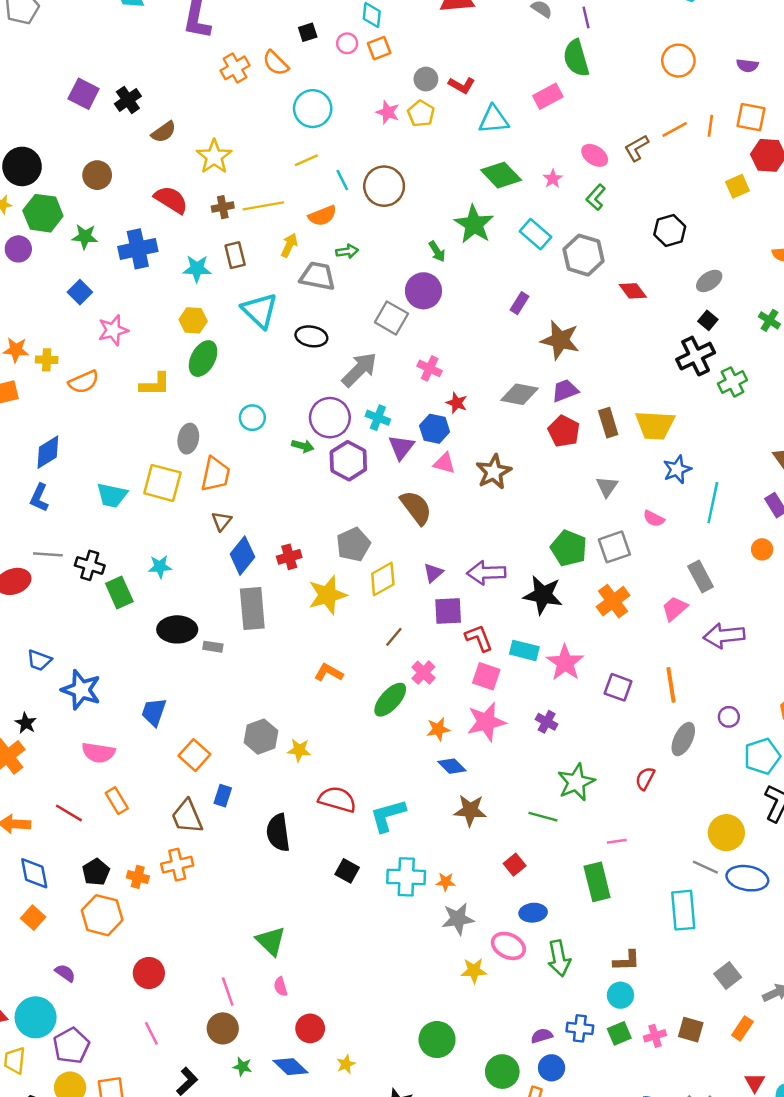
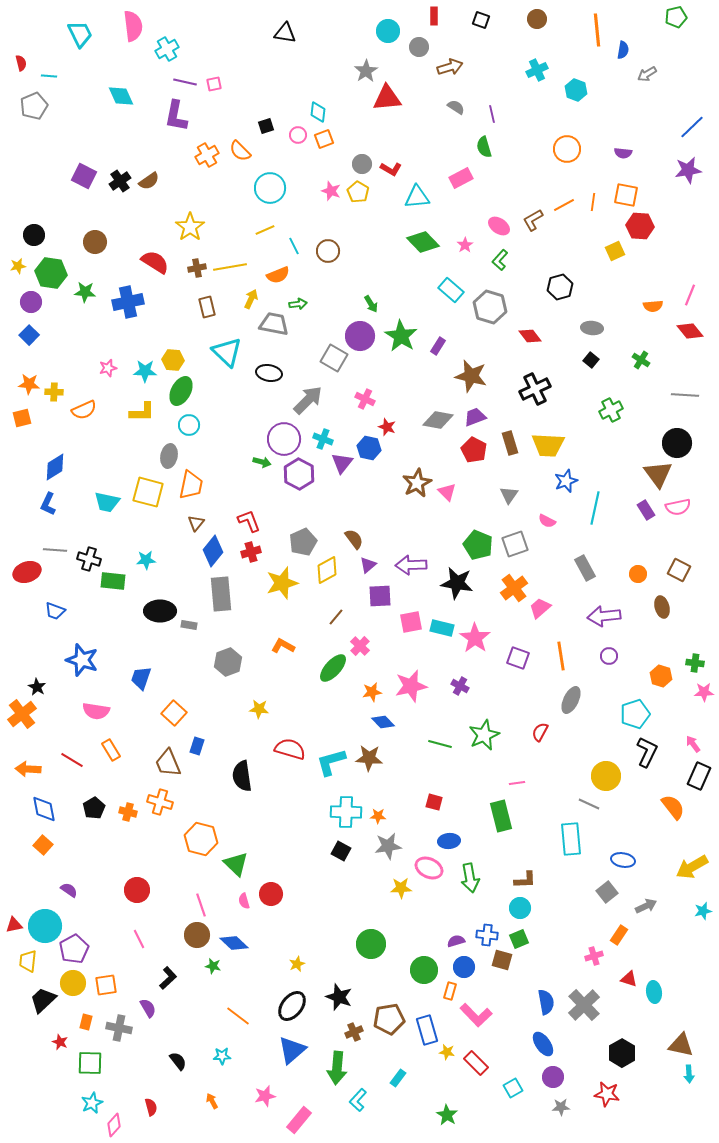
green semicircle: (576, 58) -> (484, 147), size x0.7
brown semicircle: (164, 132) -> (149, 181), moved
black circle: (22, 166) -> (34, 235), size x0.7
brown circle: (384, 186) -> (328, 251), size x0.7
green star: (474, 224) -> (401, 336), moved
cyan star: (197, 269) -> (145, 371), moved
gray ellipse: (709, 281) -> (592, 328), turned 40
blue square: (80, 292) -> (29, 335), moved
pink star: (113, 330) -> (108, 368), size x0.7
black cross: (696, 356) -> (535, 389), moved
cyan circle: (252, 418) -> (189, 425), moved
pink triangle: (444, 463) -> (447, 492), moved, turned 30
brown semicircle: (416, 508) -> (354, 539), moved, size x0.7
orange circle: (762, 549) -> (638, 574), moved
green rectangle: (119, 593) -> (113, 581), turned -60
pink trapezoid: (675, 609) -> (540, 608), moved
red L-shape: (479, 638) -> (249, 521), moved
blue trapezoid: (39, 660) -> (55, 611), moved
pink square: (486, 676) -> (411, 622), moved, turned -30
purple circle: (729, 717) -> (609, 656), moved
gray hexagon: (261, 737) -> (228, 662), moved
brown star: (470, 810) -> (369, 758), moved
green line: (543, 817) -> (440, 744), moved
orange cross: (177, 865) -> (160, 802), turned 30
red square: (515, 865) -> (434, 802), turned -36
black square: (347, 871) -> (341, 851), moved
blue ellipse: (747, 878) -> (623, 860), moved, size x0.7
orange hexagon: (102, 915) -> (201, 839), moved
red circle: (310, 1028) -> (271, 894), moved
brown square: (691, 1030) -> (502, 960), moved
pink cross: (655, 1036) -> (594, 956), moved
blue diamond: (290, 1067) -> (234, 943), moved
red triangle: (755, 1083) -> (629, 979), turned -42

